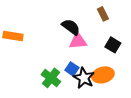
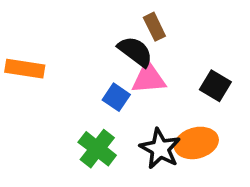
brown rectangle: (103, 14) -> (154, 27), moved
blue square: (72, 69) -> (116, 97), moved

